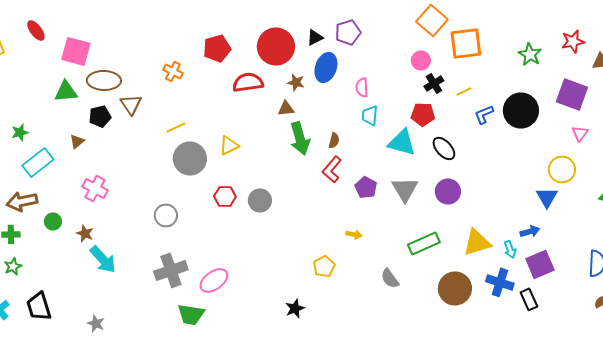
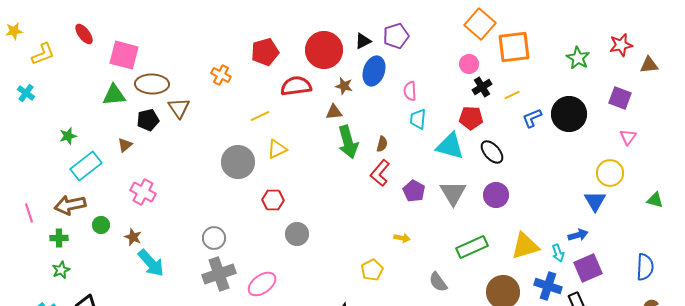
purple square: (572, 94) -> (620, 98), size x0.7
yellow line: (176, 127) -> (260, 116), moved
gray circle: (260, 200) -> (297, 234), moved
gray circle: (166, 215) -> (214, 238), moved

